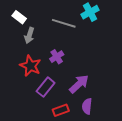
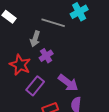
gray arrow: (29, 35) -> (35, 39), moved
purple arrow: (79, 84) -> (68, 83), turned 80

